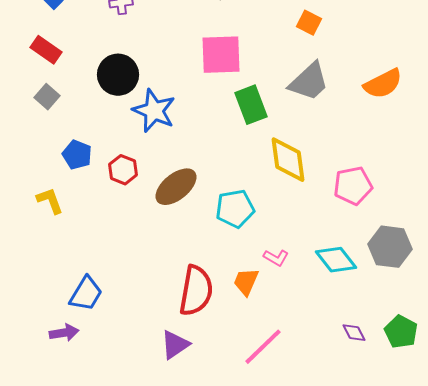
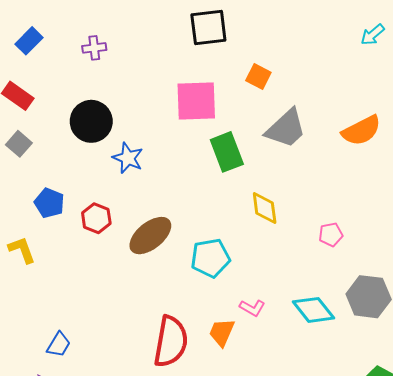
orange square: (309, 23) -> (258, 76), moved
blue star: (154, 111) -> (128, 158), size x0.7
yellow diamond: (288, 160) -> (265, 208), size x0.7
pink pentagon: (353, 186) -> (331, 235), size x0.6
blue trapezoid: (86, 294) -> (59, 345), size x0.7

